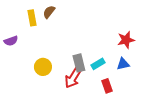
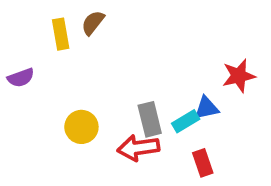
blue triangle: (123, 64) -> (207, 108), moved
red arrow: (73, 78) -> (138, 148), turned 50

